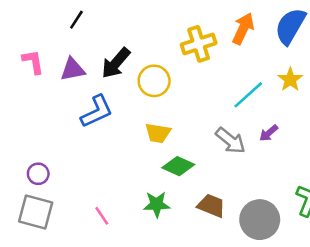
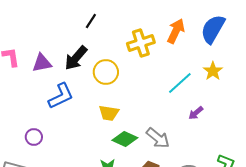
black line: (76, 20) -> (91, 21), moved
gray arrow: (230, 141) -> (158, 138), moved
purple circle: (38, 174) -> (34, 137), moved

